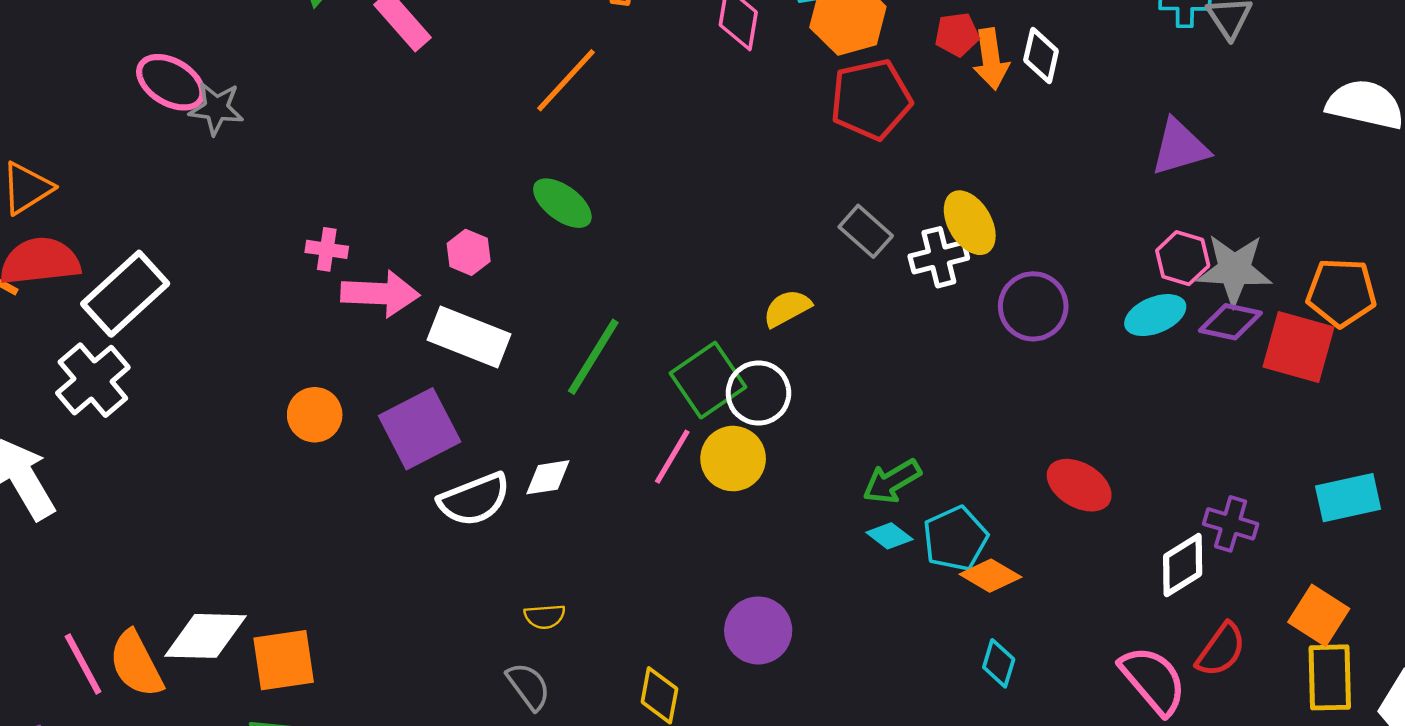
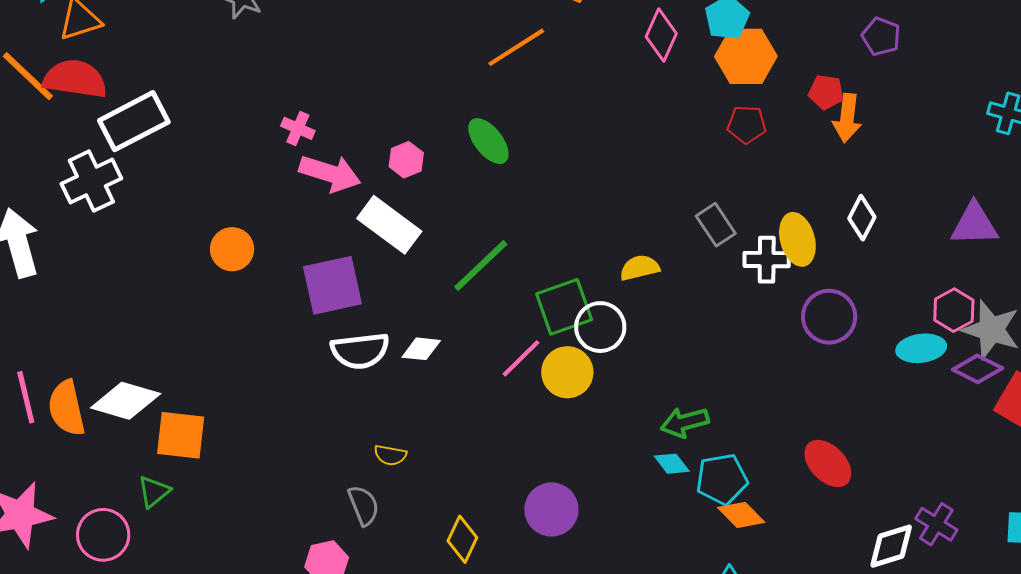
white diamond: (1041, 56) -> (862, 218), moved
red pentagon: (871, 99) -> (747, 124), size x0.6
orange circle: (315, 415) -> (232, 249), moved

